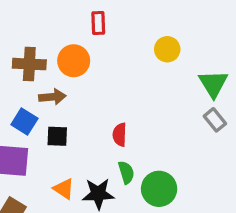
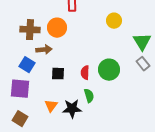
black square: (57, 136) -> (58, 74), moved
orange triangle: (64, 189) -> (51, 106), turned 32
green circle: (159, 189) -> (109, 70), moved

